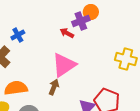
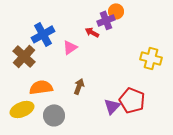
blue cross: (18, 35) -> (43, 34), size x1.6
pink triangle: (64, 65) -> (70, 47), moved, size x0.6

